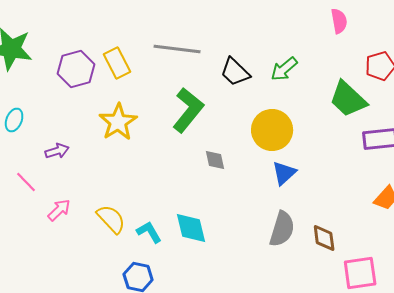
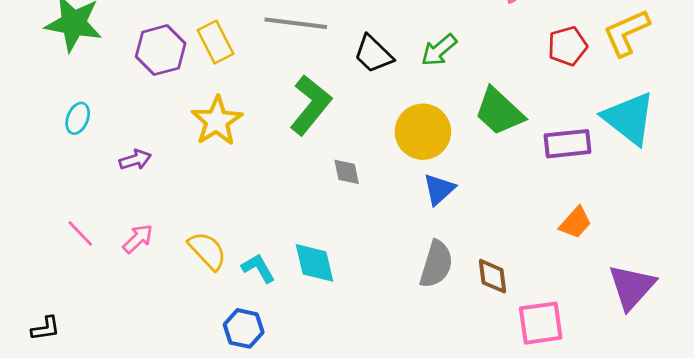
green trapezoid: (348, 99) -> (499, 112), moved
pink line: (26, 182) -> (80, 233), moved

